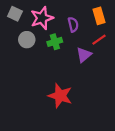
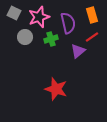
purple semicircle: (73, 25) -> (68, 23), size x1.5

